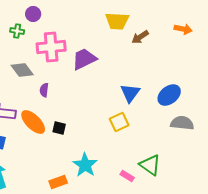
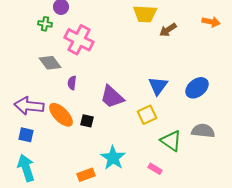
pink cross: (51, 47) -> (79, 40), turned 32
purple trapezoid: (84, 59) -> (112, 97), moved, turned -112
gray semicircle: (182, 123) -> (203, 131), moved
green triangle: (150, 165) -> (171, 141), moved

